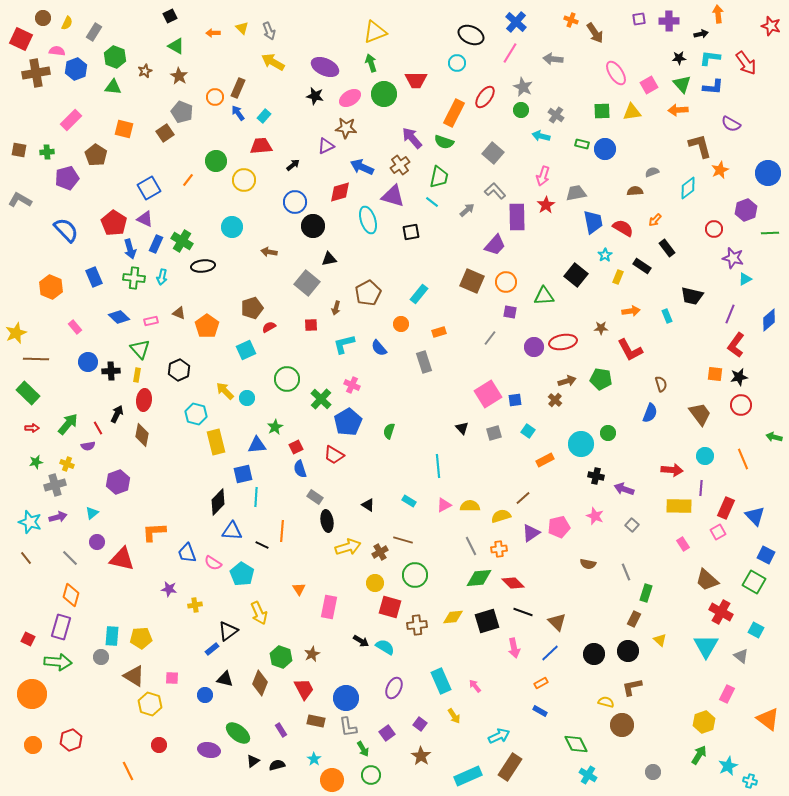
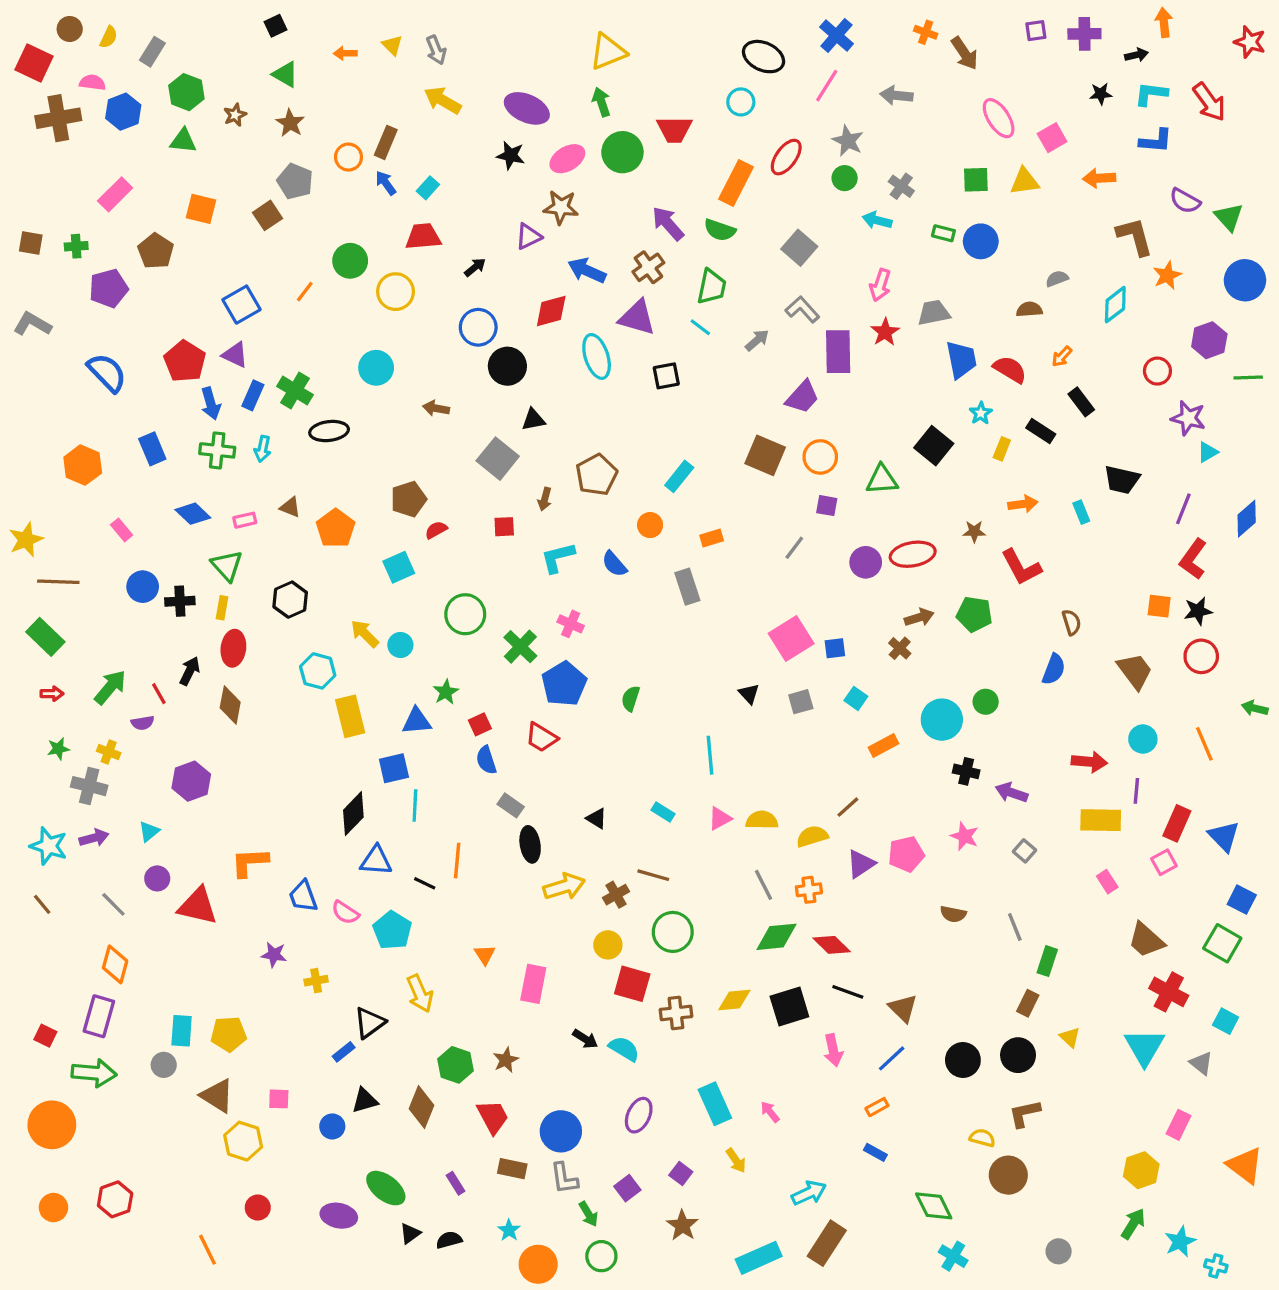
green triangle: (682, 84) -> (1229, 217), moved
gray cross: (55, 485) -> (89, 786), turned 30
black triangle: (225, 679) -> (365, 1101), turned -30

